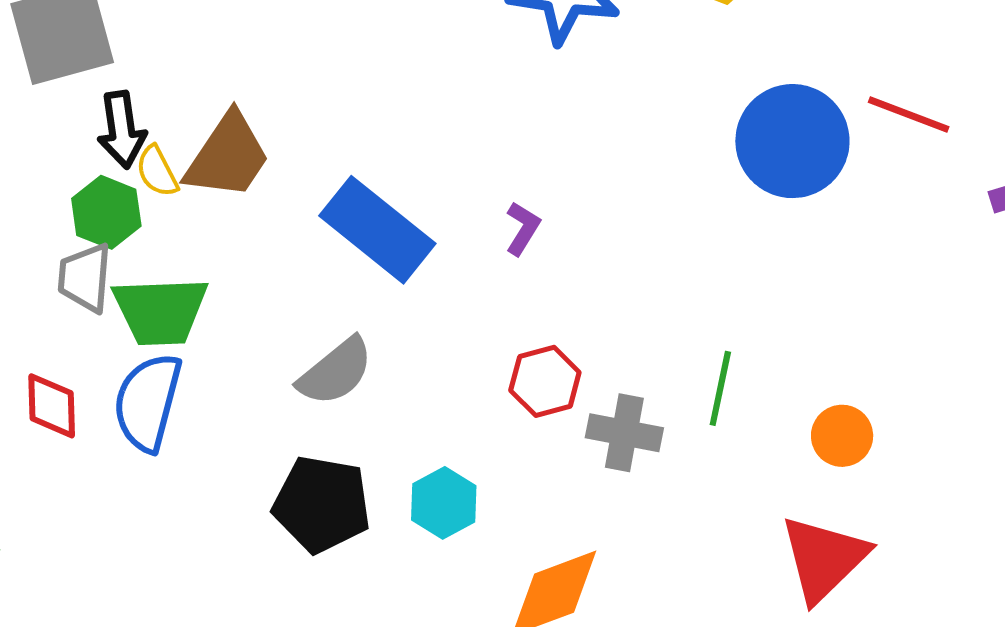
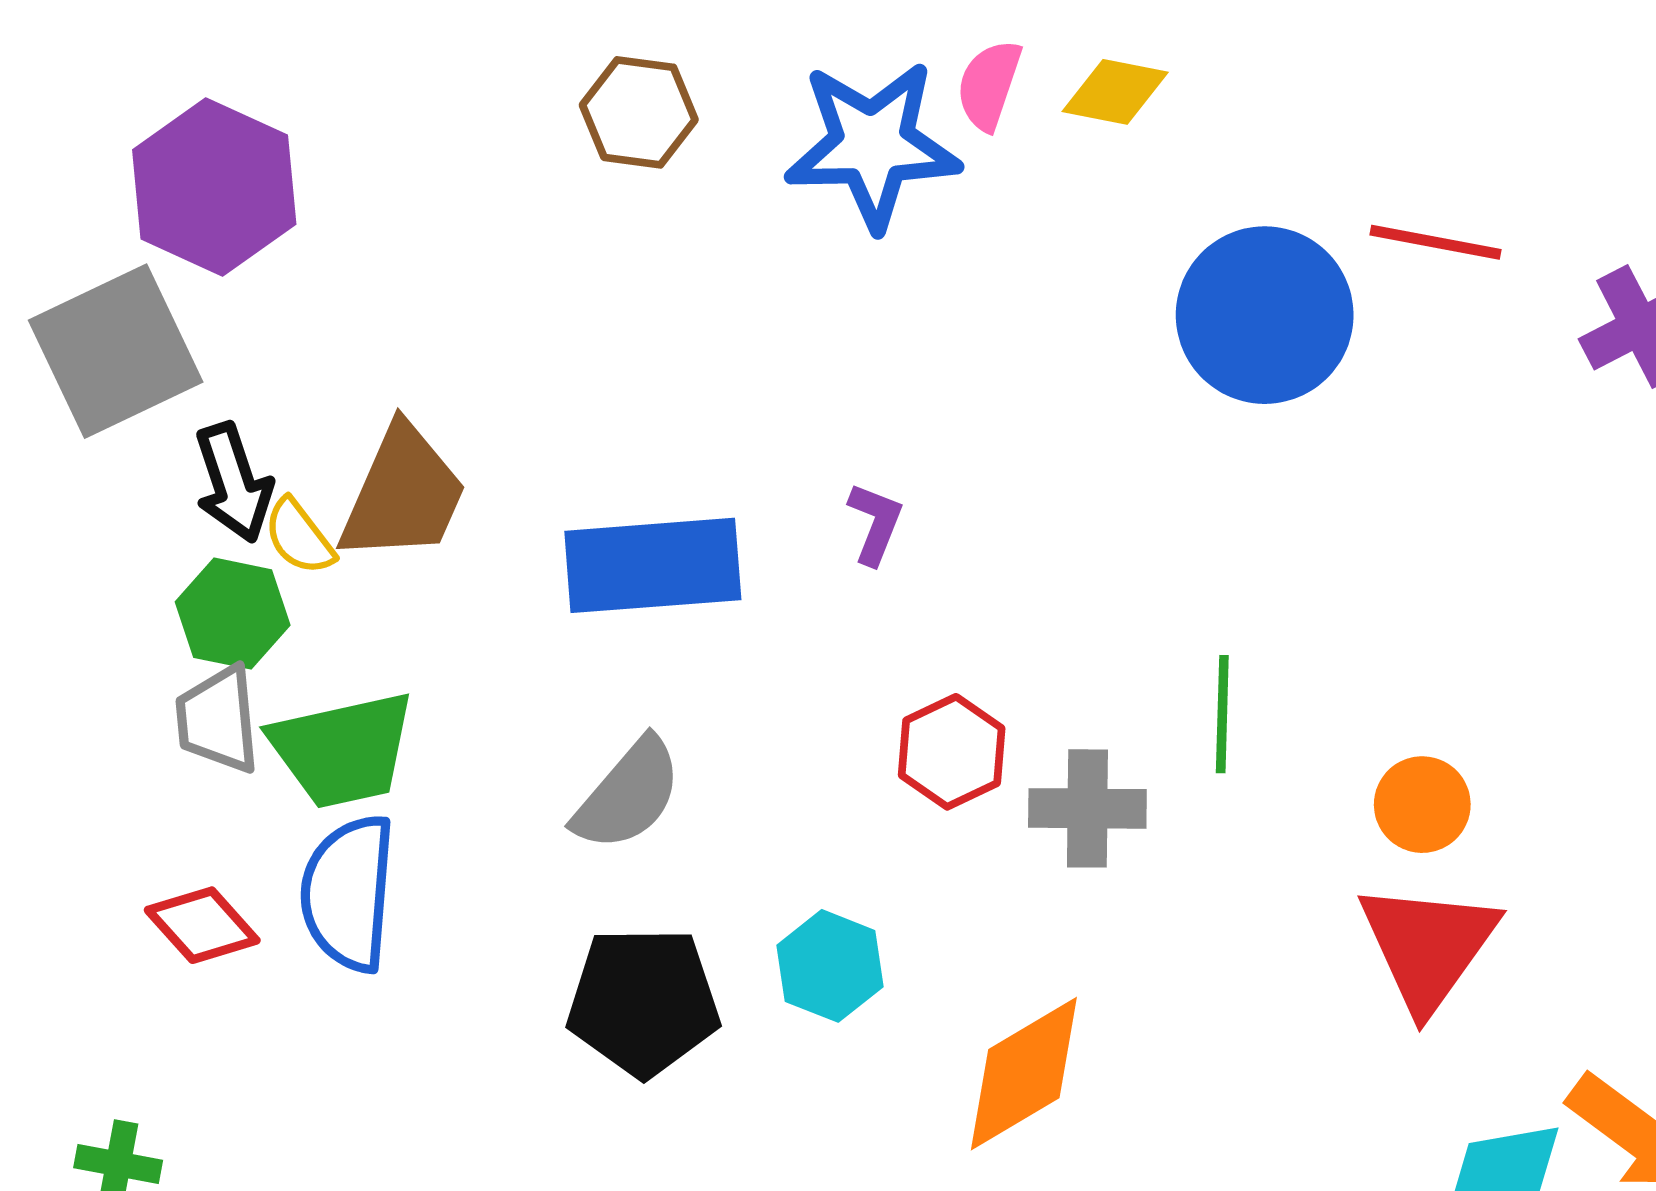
blue rectangle: (377, 230) -> (653, 565), turned -33
red diamond: (52, 406) -> (202, 925), turned -30
orange circle: (842, 436) -> (1422, 805), moved

